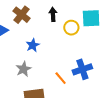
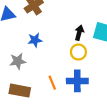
black arrow: (53, 14) -> (79, 33), moved
yellow circle: (71, 28) -> (78, 52), moved

